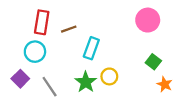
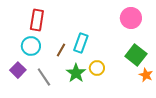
brown line: (69, 29) -> (61, 50), moved, turned -40
green square: (153, 62) -> (136, 55), size x1.5

